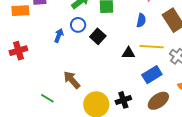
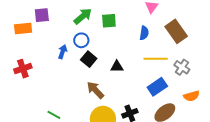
black square: (98, 36) -> (89, 59), moved
black triangle: (128, 53) -> (117, 67), moved
brown arrow: (72, 80) -> (95, 90), moved

